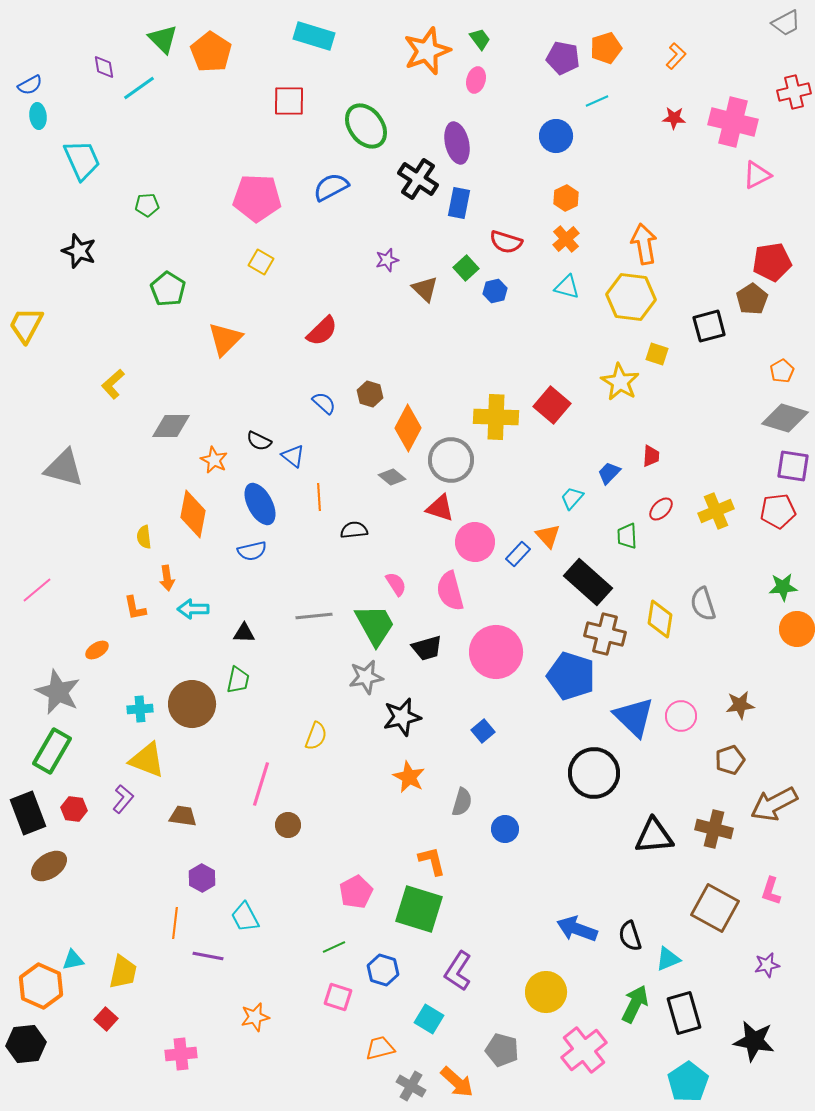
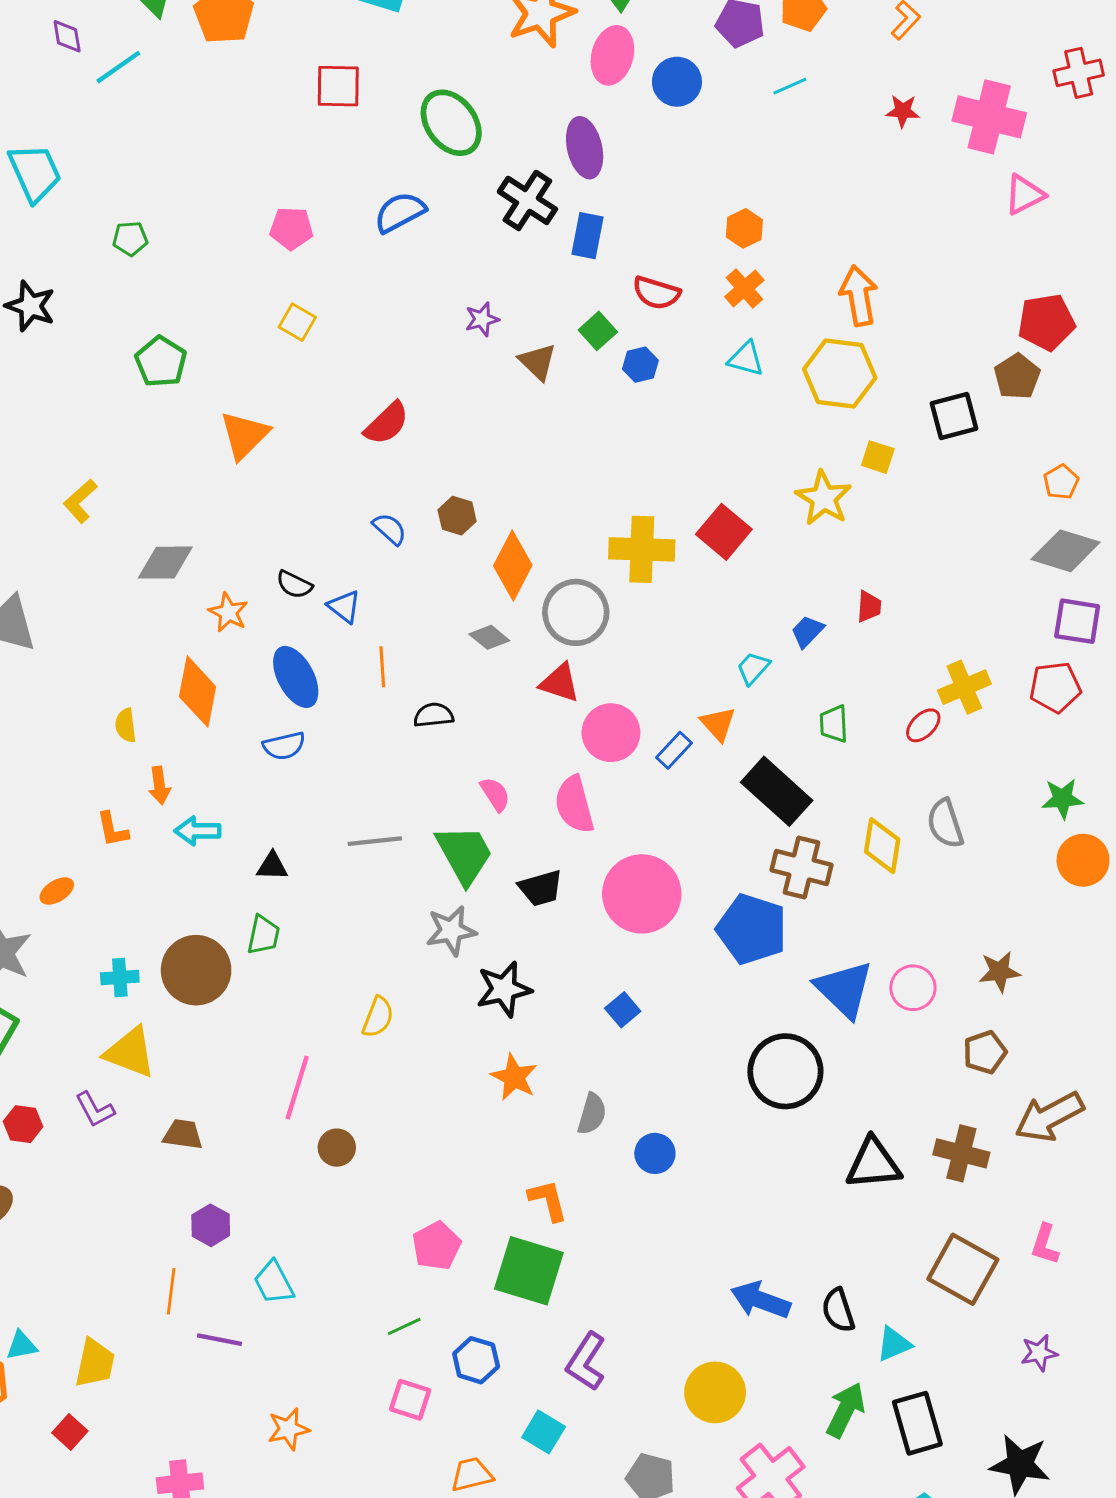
pink ellipse: (476, 80) -> (612, 55), size x1.5
blue circle: (556, 136) -> (677, 82), moved
pink pentagon: (257, 198) -> (291, 228), size x0.6
red ellipse: (661, 509) -> (923, 725), moved
purple L-shape: (123, 799) -> (95, 1109), turned 112

